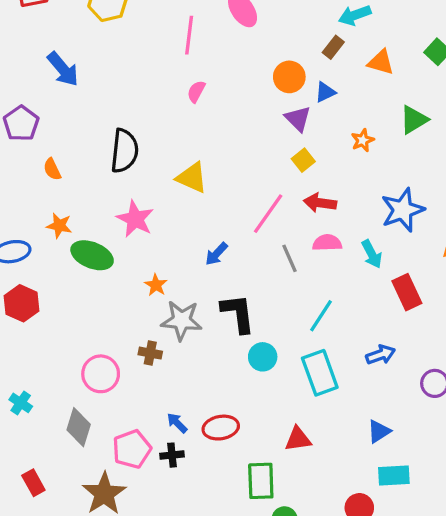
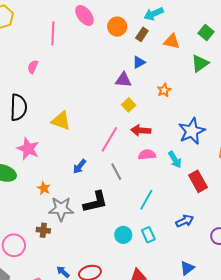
orange circle: (289, 77) -> (117, 27), moved
pink semicircle: (196, 91) -> (33, 67), moved
purple triangle: (298, 119) -> (123, 80), turned -36
green triangle: (414, 120) -> (200, 63), moved
gray line: (290, 258) -> (116, 172), moved
black L-shape: (238, 313) -> (95, 202), turned 88
cyan circle: (263, 357) -> (123, 235), moved
cyan rectangle: (320, 373) -> (148, 235), size x0.6

